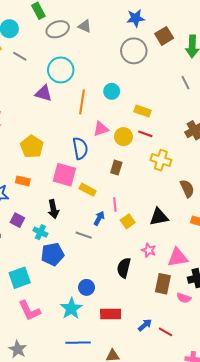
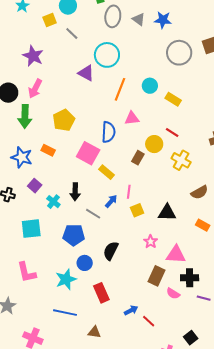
blue star: (136, 18) -> (163, 20), moved
gray ellipse: (58, 29) -> (113, 16), turned -75
yellow rectangle: (143, 111) -> (173, 99), moved
yellow circle: (123, 137) -> (154, 144), moved
brown semicircle: (187, 189) -> (199, 192), turned 72
black arrow: (53, 209) -> (75, 192), moved
blue pentagon: (53, 254) -> (74, 235), moved
black semicircle: (124, 268) -> (111, 251), moved
cyan square: (20, 278) -> (31, 229), moved
red rectangle: (111, 314) -> (101, 293), turned 54

